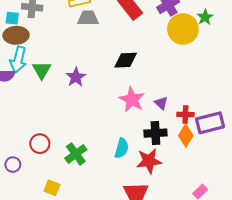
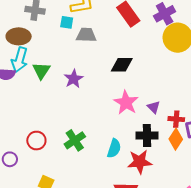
cyan square: (12, 18) -> (67, 22), moved
gray trapezoid: (88, 18) -> (86, 35), moved
green cross: (76, 154) -> (75, 140), moved

